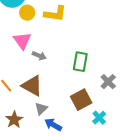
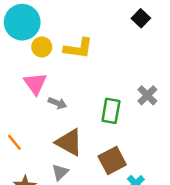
gray cross: (108, 82) -> (147, 95), moved
brown triangle: (32, 86) -> (69, 142), moved

